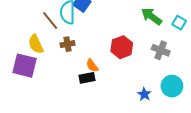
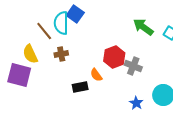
gray cross: (161, 50) -> (133, 66), moved
orange semicircle: (92, 66) -> (96, 75), moved

